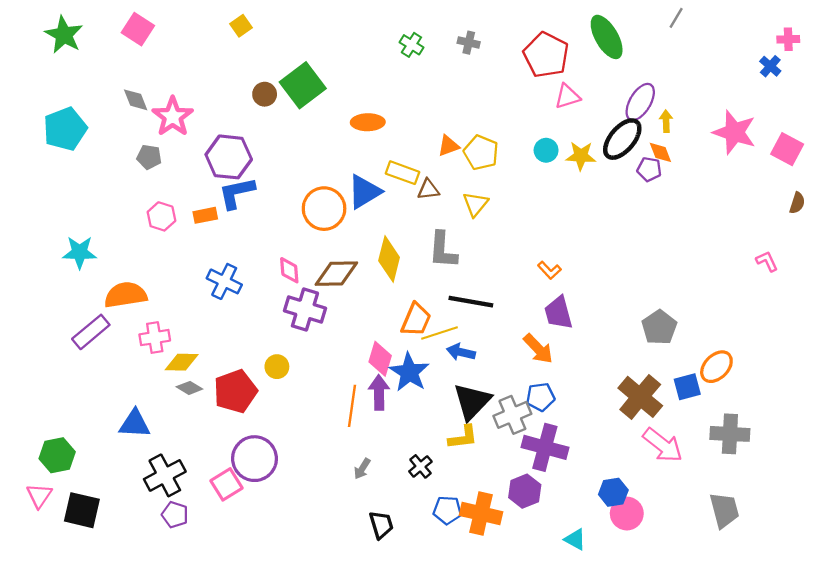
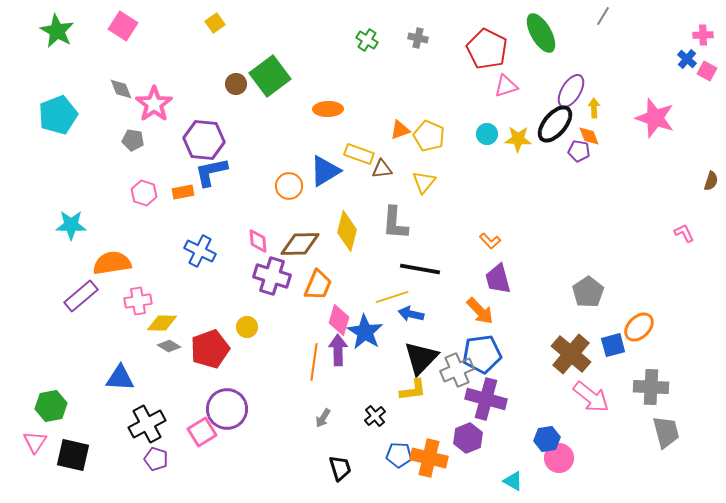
pink square: (787, 149) -> (707, 71), moved, size x0.7
orange circle: (324, 209) -> (289, 186), size x0.7
orange trapezoid: (416, 320) -> (318, 285), moved
blue pentagon: (540, 397) -> (482, 354), size x1.5
gray trapezoid: (724, 510) -> (666, 432), moved

